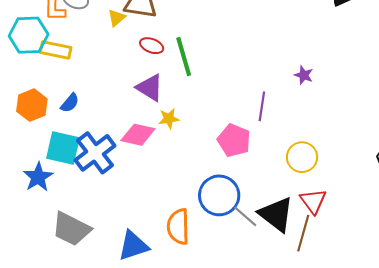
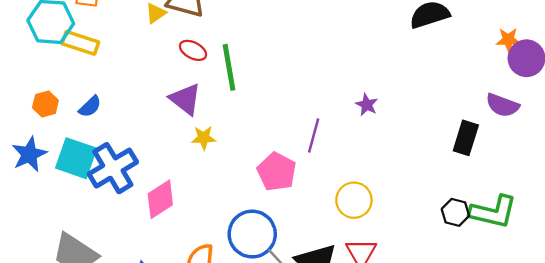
orange hexagon: (32, 105) -> (45, 104), size x0.7
pink diamond: (138, 135) -> (160, 199), moved, turned -52
blue star: (38, 177) -> (29, 154), moved

